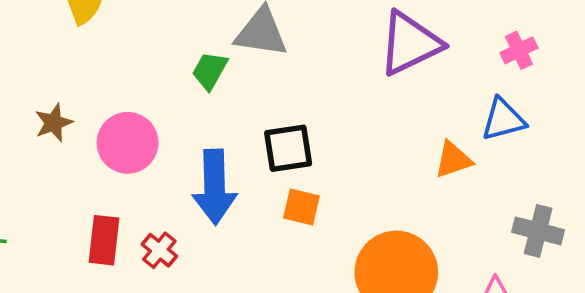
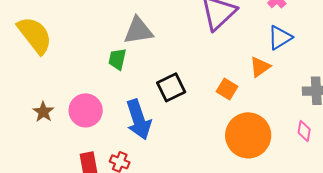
orange square: (301, 207) -> (227, 89), moved, turned 35

